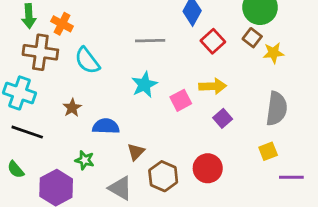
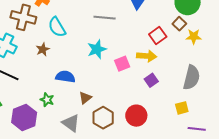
red square: (213, 41) -> (158, 36), moved
brown star: (72, 108) -> (43, 49), moved

